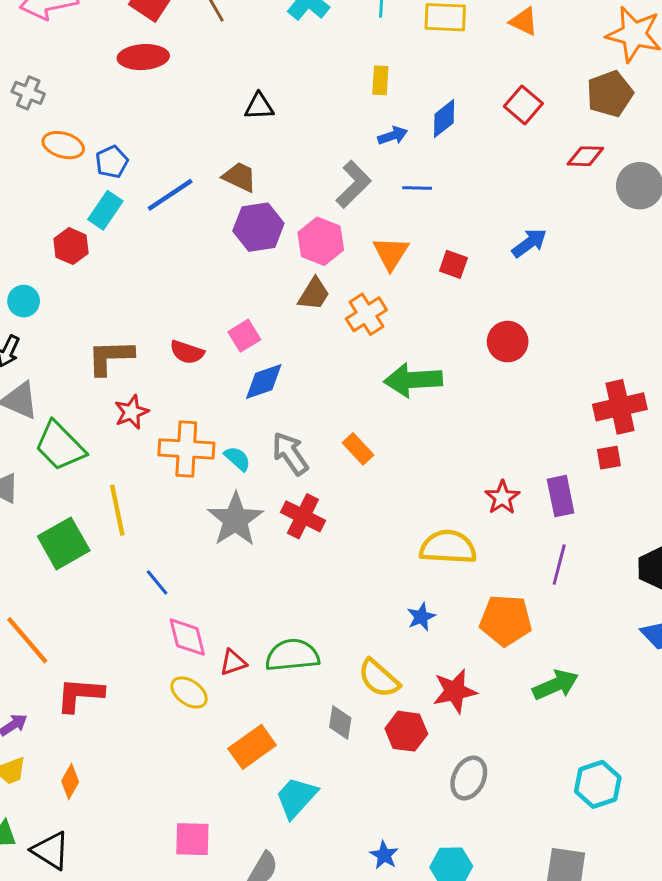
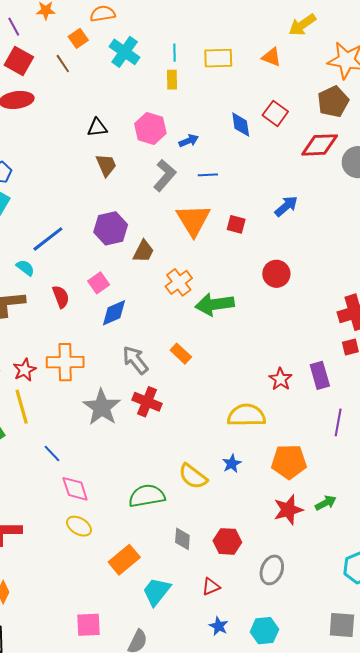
yellow rectangle: (380, 80) -> (172, 80), moved
blue diamond: (444, 118) -> (241, 125), moved, turned -56
red diamond: (585, 156) -> (320, 145), size x1.5
brown trapezoid: (240, 177) -> (106, 165), moved, turned 45
blue line: (170, 195) -> (48, 239), moved
purple hexagon: (258, 227) -> (111, 228), moved
pink hexagon: (321, 241) -> (150, 128), moved
orange triangle: (391, 253) -> (193, 220), size x1.4
orange cross: (366, 314) -> (179, 282), moved
red semicircle: (187, 352) -> (61, 297), turned -125
red star: (131, 412) -> (25, 370), moved
cyan semicircle: (237, 459) -> (25, 268), moved
purple line: (559, 565) -> (338, 422), moved
red triangle: (233, 662) -> (211, 587), moved
yellow semicircle: (379, 678) -> (193, 476), moved
green arrow: (555, 685) -> (326, 503), size x0.7
red star: (455, 691) -> (288, 510), moved

